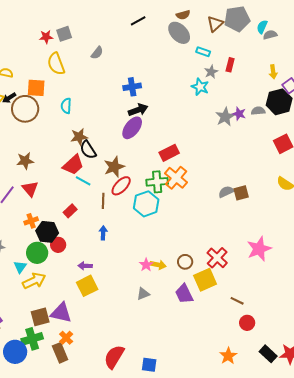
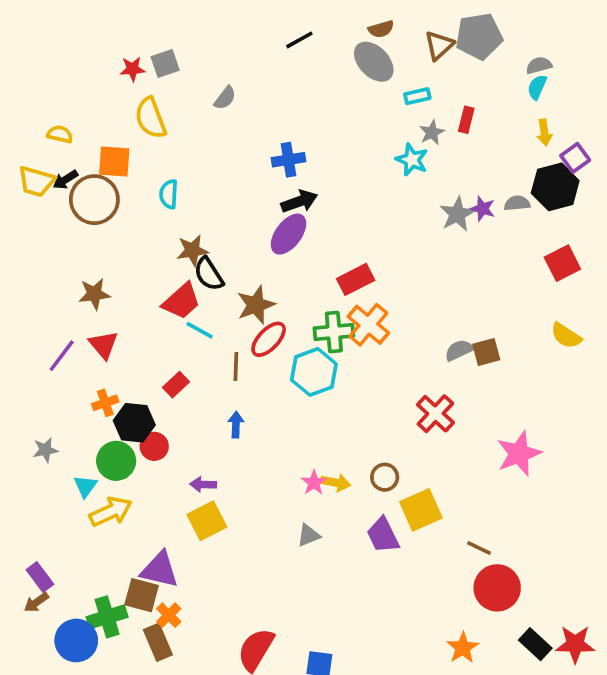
cyan semicircle: (262, 27) -> (537, 87), moved
cyan rectangle: (203, 52) -> (417, 96), turned -32
red cross: (217, 258) -> (435, 414), moved
brown square: (40, 317) -> (142, 595), moved, turned 30
red circle: (247, 323) -> (497, 588), size x1.6

